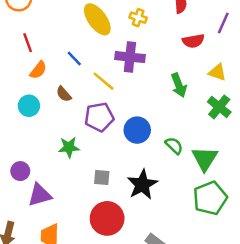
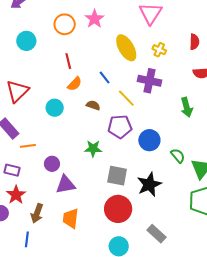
brown semicircle: (64, 94) -> (93, 105), turned 144
cyan circle: (29, 106) -> (55, 108), moved
gray square: (102, 178) -> (117, 176), size x1.5

